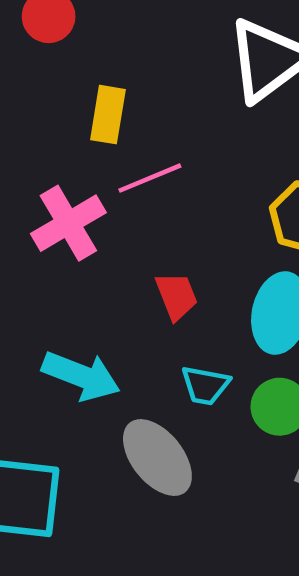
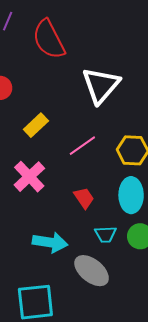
yellow rectangle: (108, 115) -> (36, 125), turned 50
pink line: (150, 178) -> (82, 146), moved

